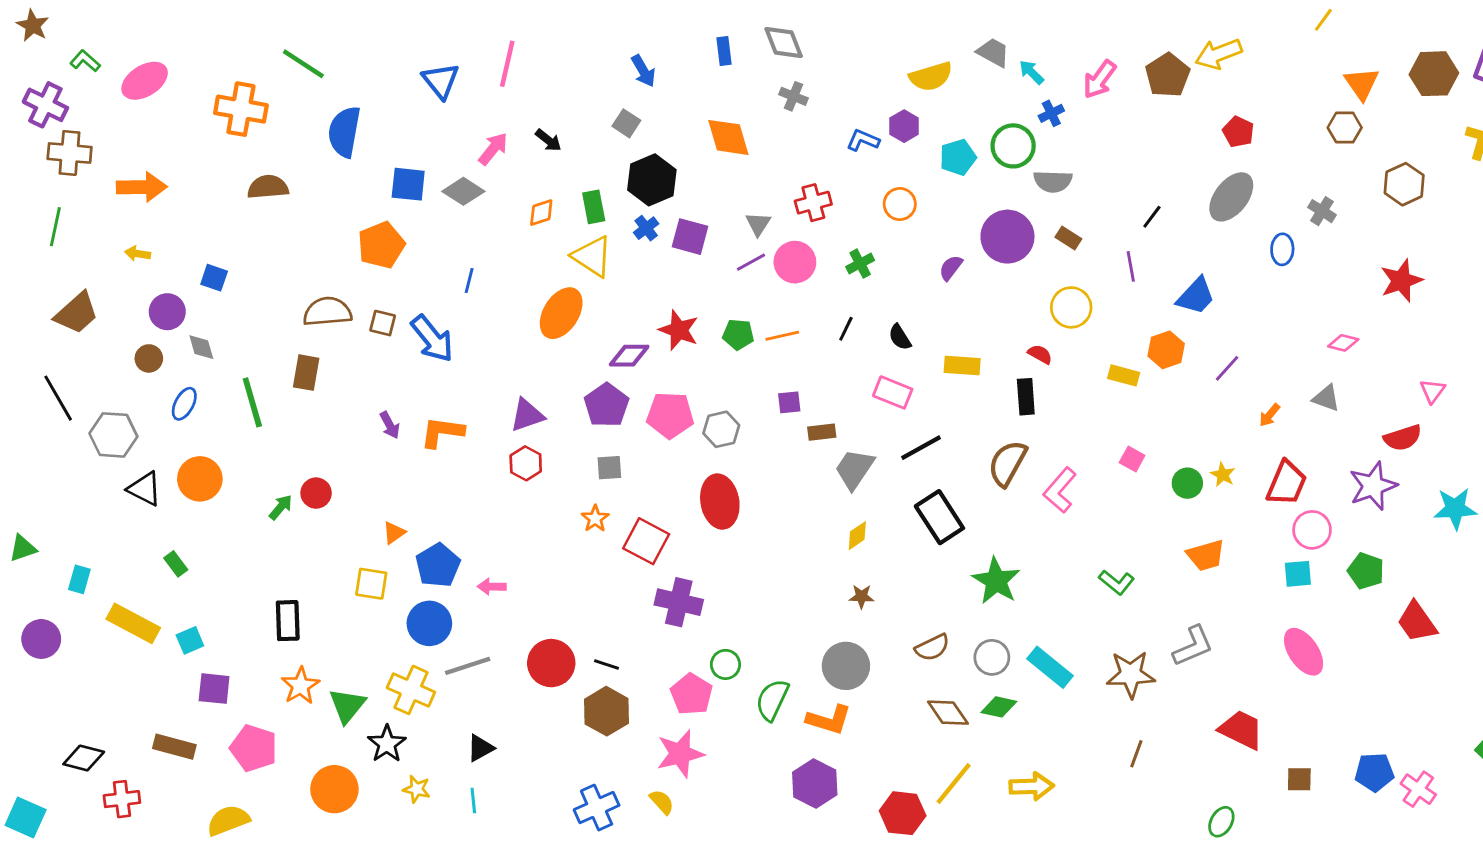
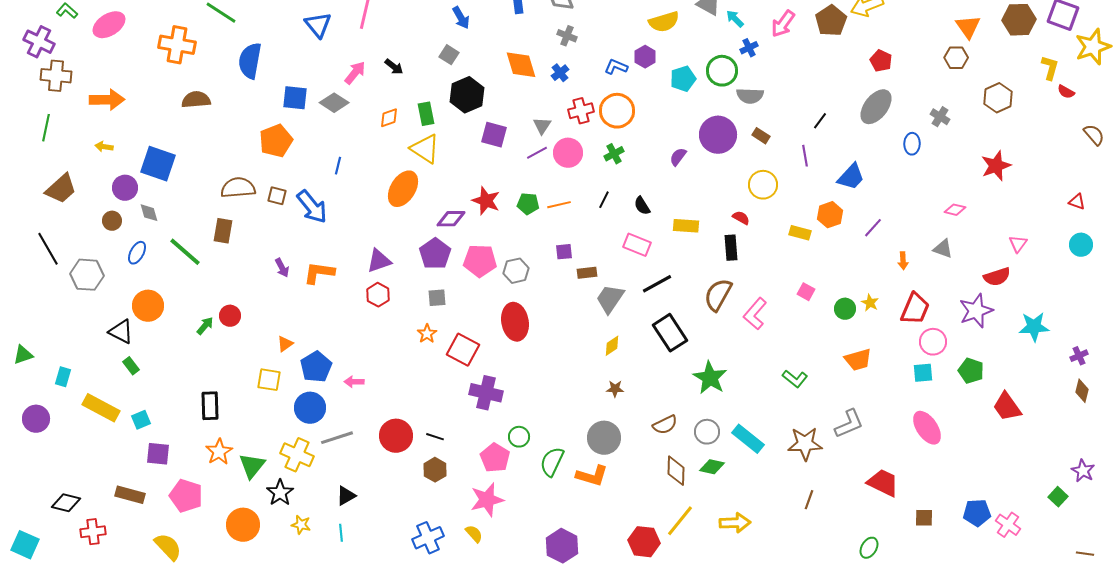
orange circle: (900, 204) -> (617, 111), moved, size x1.5
blue cross: (646, 228) -> (560, 73), moved
blue square: (214, 278) -> (158, 164), size x1.8
green line: (252, 402) -> (185, 252), turned -33
orange arrow: (1270, 415) -> (903, 261), turned -42
black triangle: (145, 489) -> (121, 332), moved
brown hexagon: (606, 711) -> (435, 470), size x0.7
brown diamond: (948, 713) -> (676, 471), turned 36
purple hexagon: (815, 783) -> (562, 546), moved
yellow semicircle: (228, 820) -> (168, 547), turned 68

